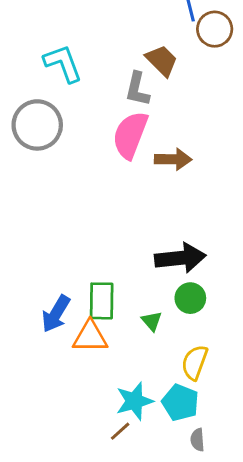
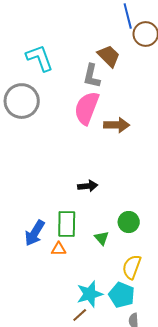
black arrow: (180, 258) -> (88, 186), moved, size x0.6
orange triangle: (90, 337) -> (59, 249), size x0.6

